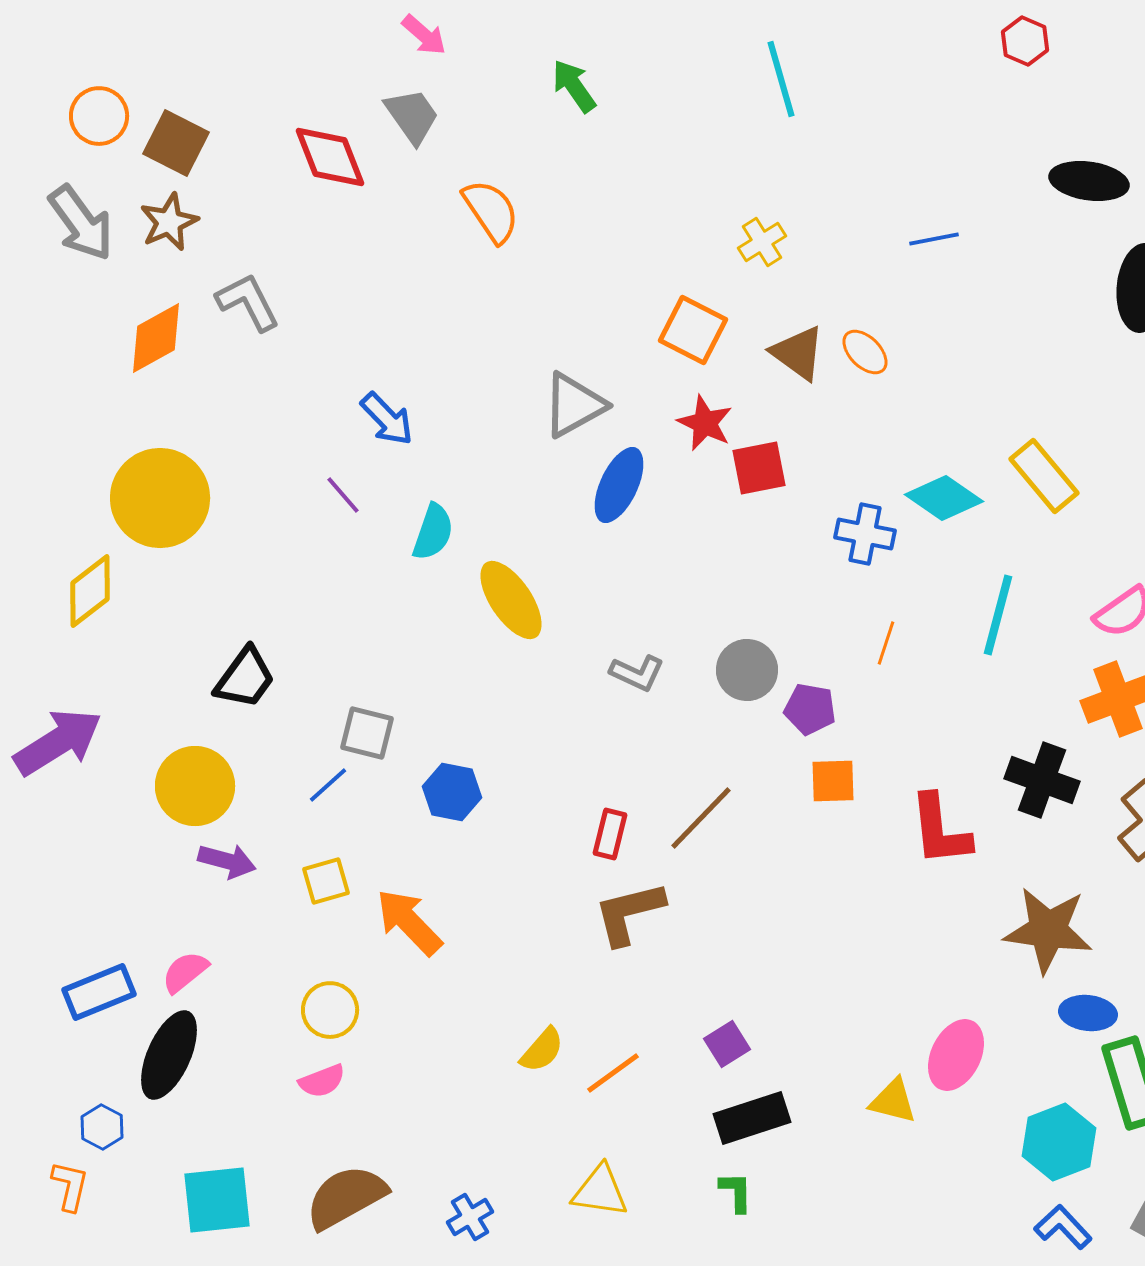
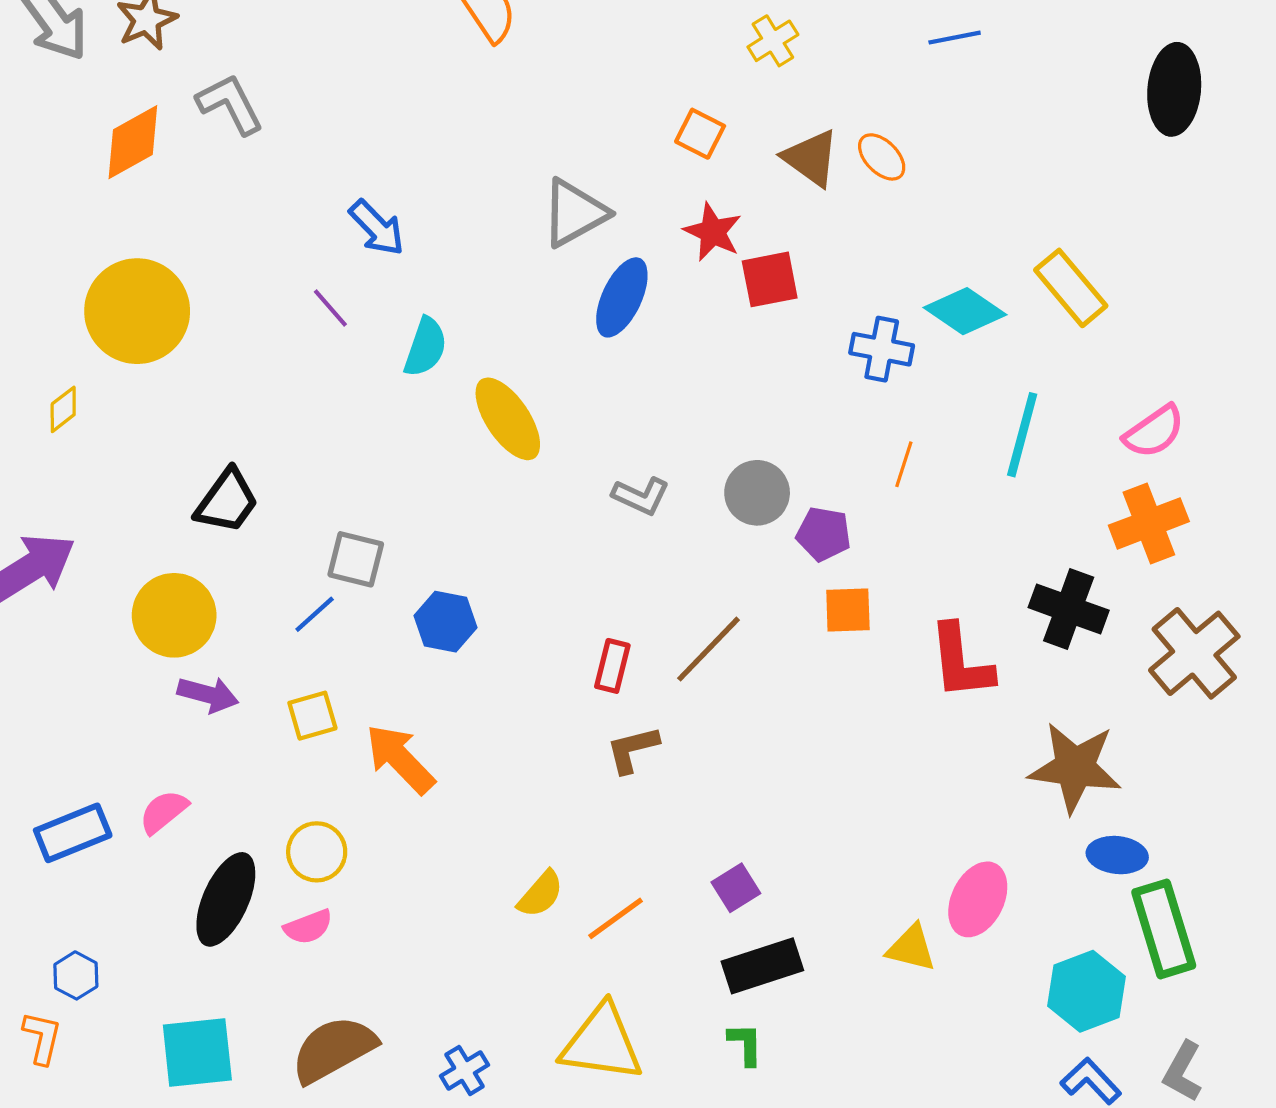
orange square: (693, 330) -> (700, 134), size x0.7
yellow diamond: (90, 591) -> (63, 409), size x0.6
brown L-shape: (629, 913) -> (632, 749), size x0.7
black ellipse: (169, 1055) -> (226, 899), moved
yellow triangle: (600, 1191) -> (602, 1043), size x1.4

